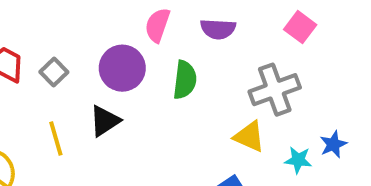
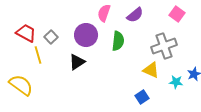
purple semicircle: (218, 29) -> (135, 15), turned -42
yellow line: (56, 138) -> (38, 55), moved

